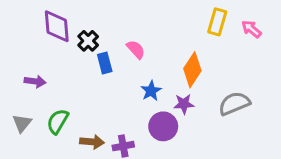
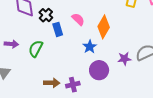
orange diamond: (192, 70) -> (104, 27), moved
purple star: (184, 104) -> (124, 59), moved
green semicircle: (58, 121) -> (36, 49), moved

